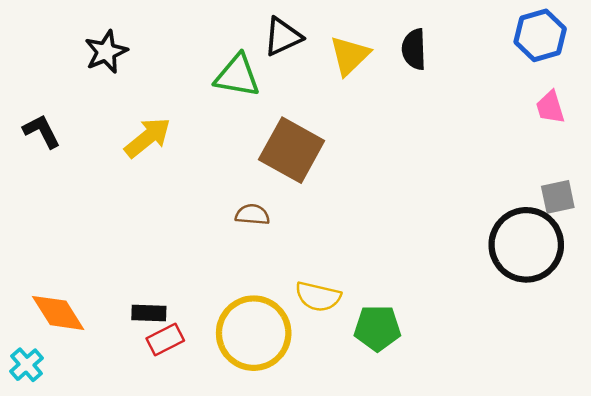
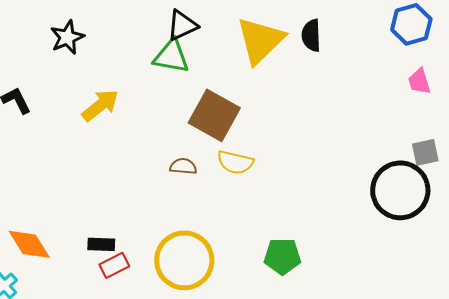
black triangle: (283, 37) -> (182, 25), moved
yellow triangle: (350, 56) -> (260, 40), size x1.5
yellow semicircle: (318, 297) -> (235, 162), moved

